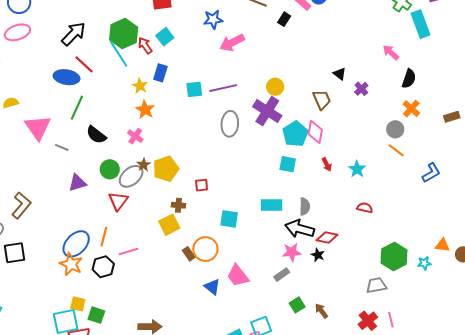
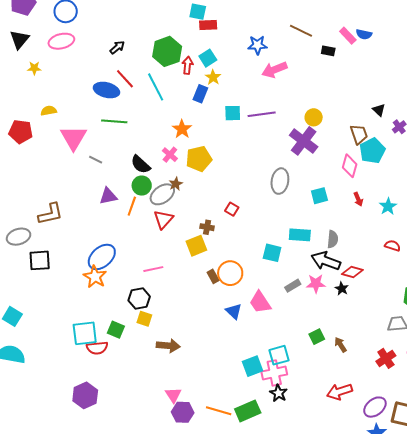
black rectangle: (284, 19) -> (328, 51), turned 64
black arrow: (74, 34) -> (117, 47), size x0.6
red arrow: (145, 46) -> (188, 65), turned 36
cyan line: (119, 54) -> (156, 87), moved
yellow star: (140, 86) -> (213, 77), moved
green line: (77, 108) -> (114, 121), turned 65
gray ellipse: (230, 124) -> (280, 181), moved
cyan pentagon: (295, 134) -> (372, 151), moved
black semicircle: (96, 135) -> (141, 164), moved
cyan square: (288, 164) -> (319, 196), turned -30
yellow pentagon: (166, 169) -> (199, 159), moved
red square: (202, 185) -> (232, 209), turned 32
red triangle: (118, 201) -> (163, 219), moved
brown L-shape: (21, 205) -> (50, 214), turned 32
cyan square: (229, 219) -> (272, 253), moved
orange line: (104, 237) -> (132, 206), moved
black hexagon: (103, 267) -> (139, 298), moved
gray rectangle: (282, 275) -> (293, 286), moved
yellow square: (78, 304) -> (144, 319), moved

